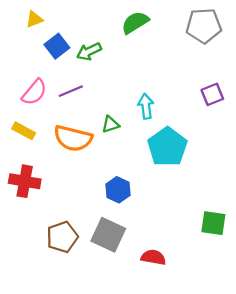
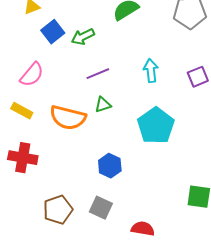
purple line: (71, 91) -> (98, 74), moved
cyan arrow: (146, 106) -> (151, 71), moved
gray square: (108, 235) -> (101, 208), size x0.7

